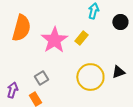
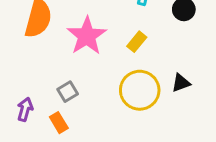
yellow rectangle: (81, 38) -> (137, 42), moved

